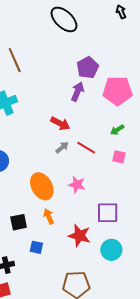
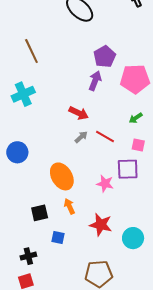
pink star: (77, 185) -> (105, 184), moved
purple square: (108, 213) -> (128, 169), moved

